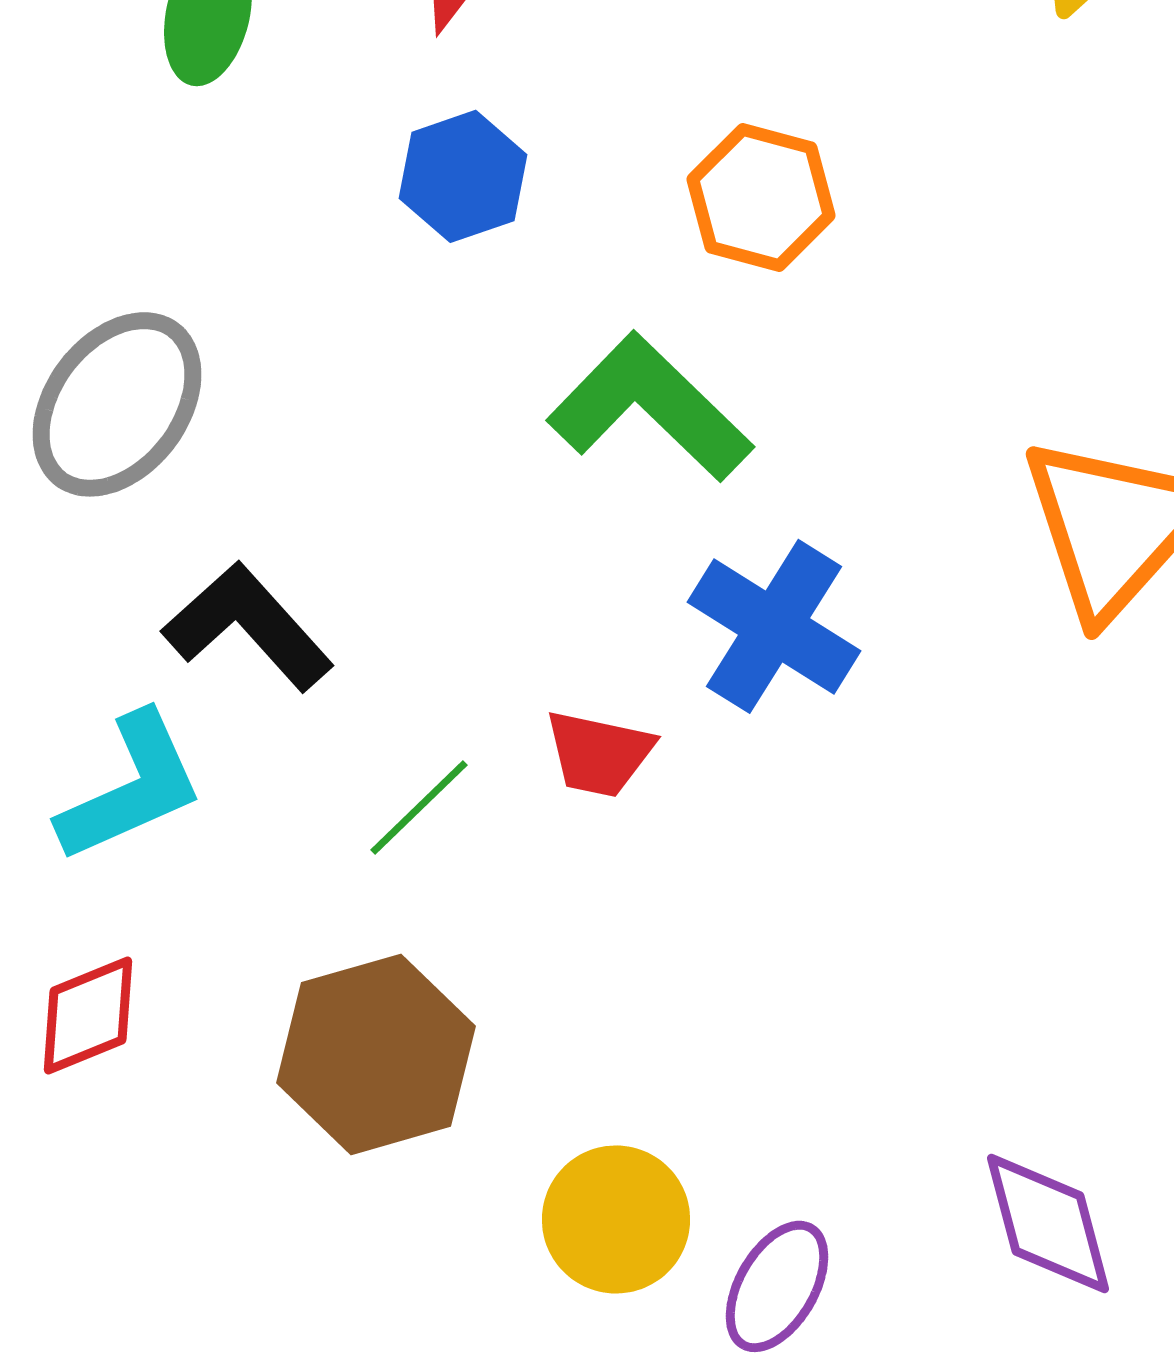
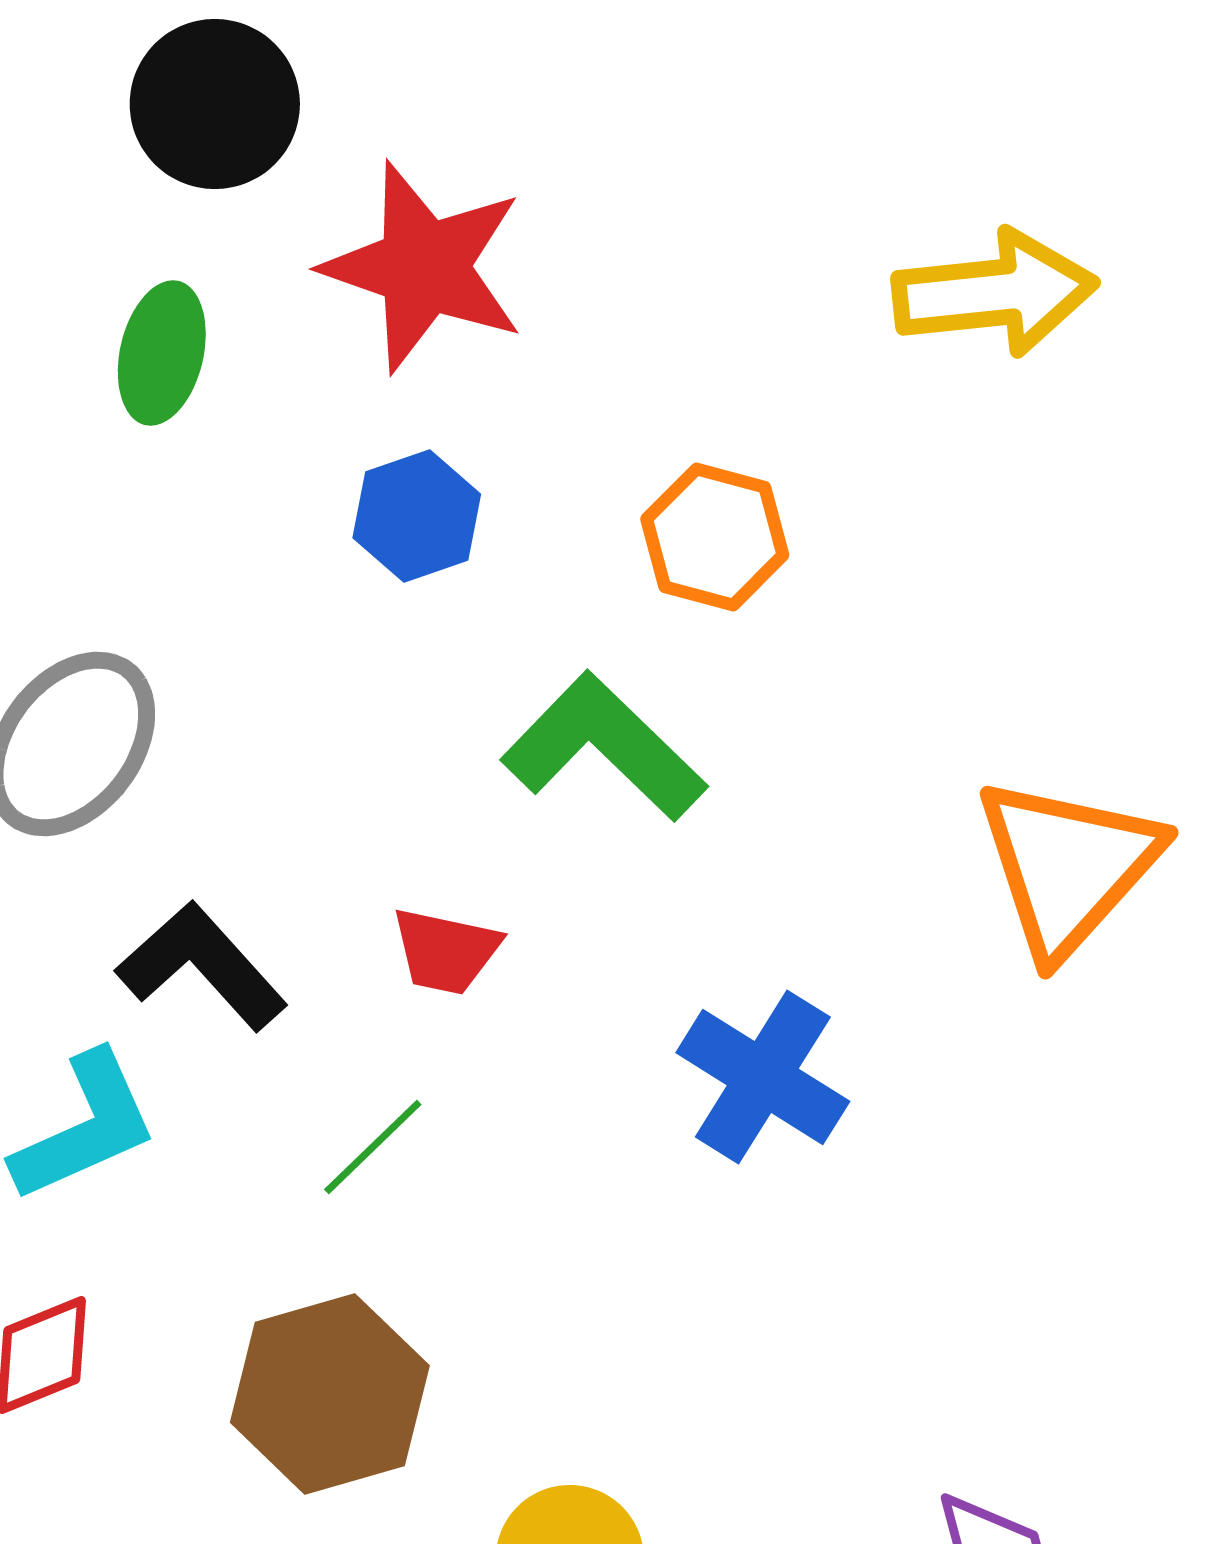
blue cross: (774, 626) -> (763, 1077), moved
red trapezoid: (599, 753) -> (446, 951), moved

